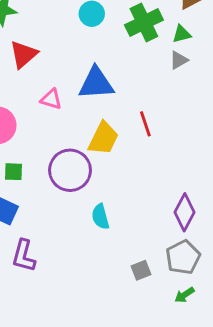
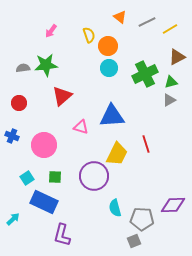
purple diamond: (184, 212) -> (173, 205), turned 60
gray pentagon: (183, 257) -> (142, 219), moved, turned 30
gray square: (141, 270) -> (134, 241), moved

